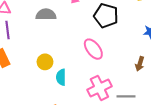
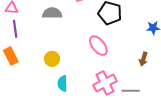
cyan semicircle: (61, 77) -> (62, 83), moved

